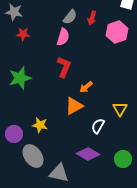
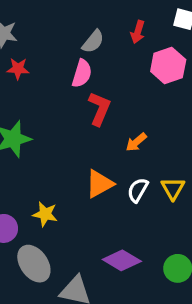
red arrow: (92, 18) -> (138, 32), moved
red L-shape: (64, 67) -> (99, 109), moved
orange arrow: (86, 87) -> (136, 142), moved
white semicircle: (98, 126) -> (138, 190), moved

